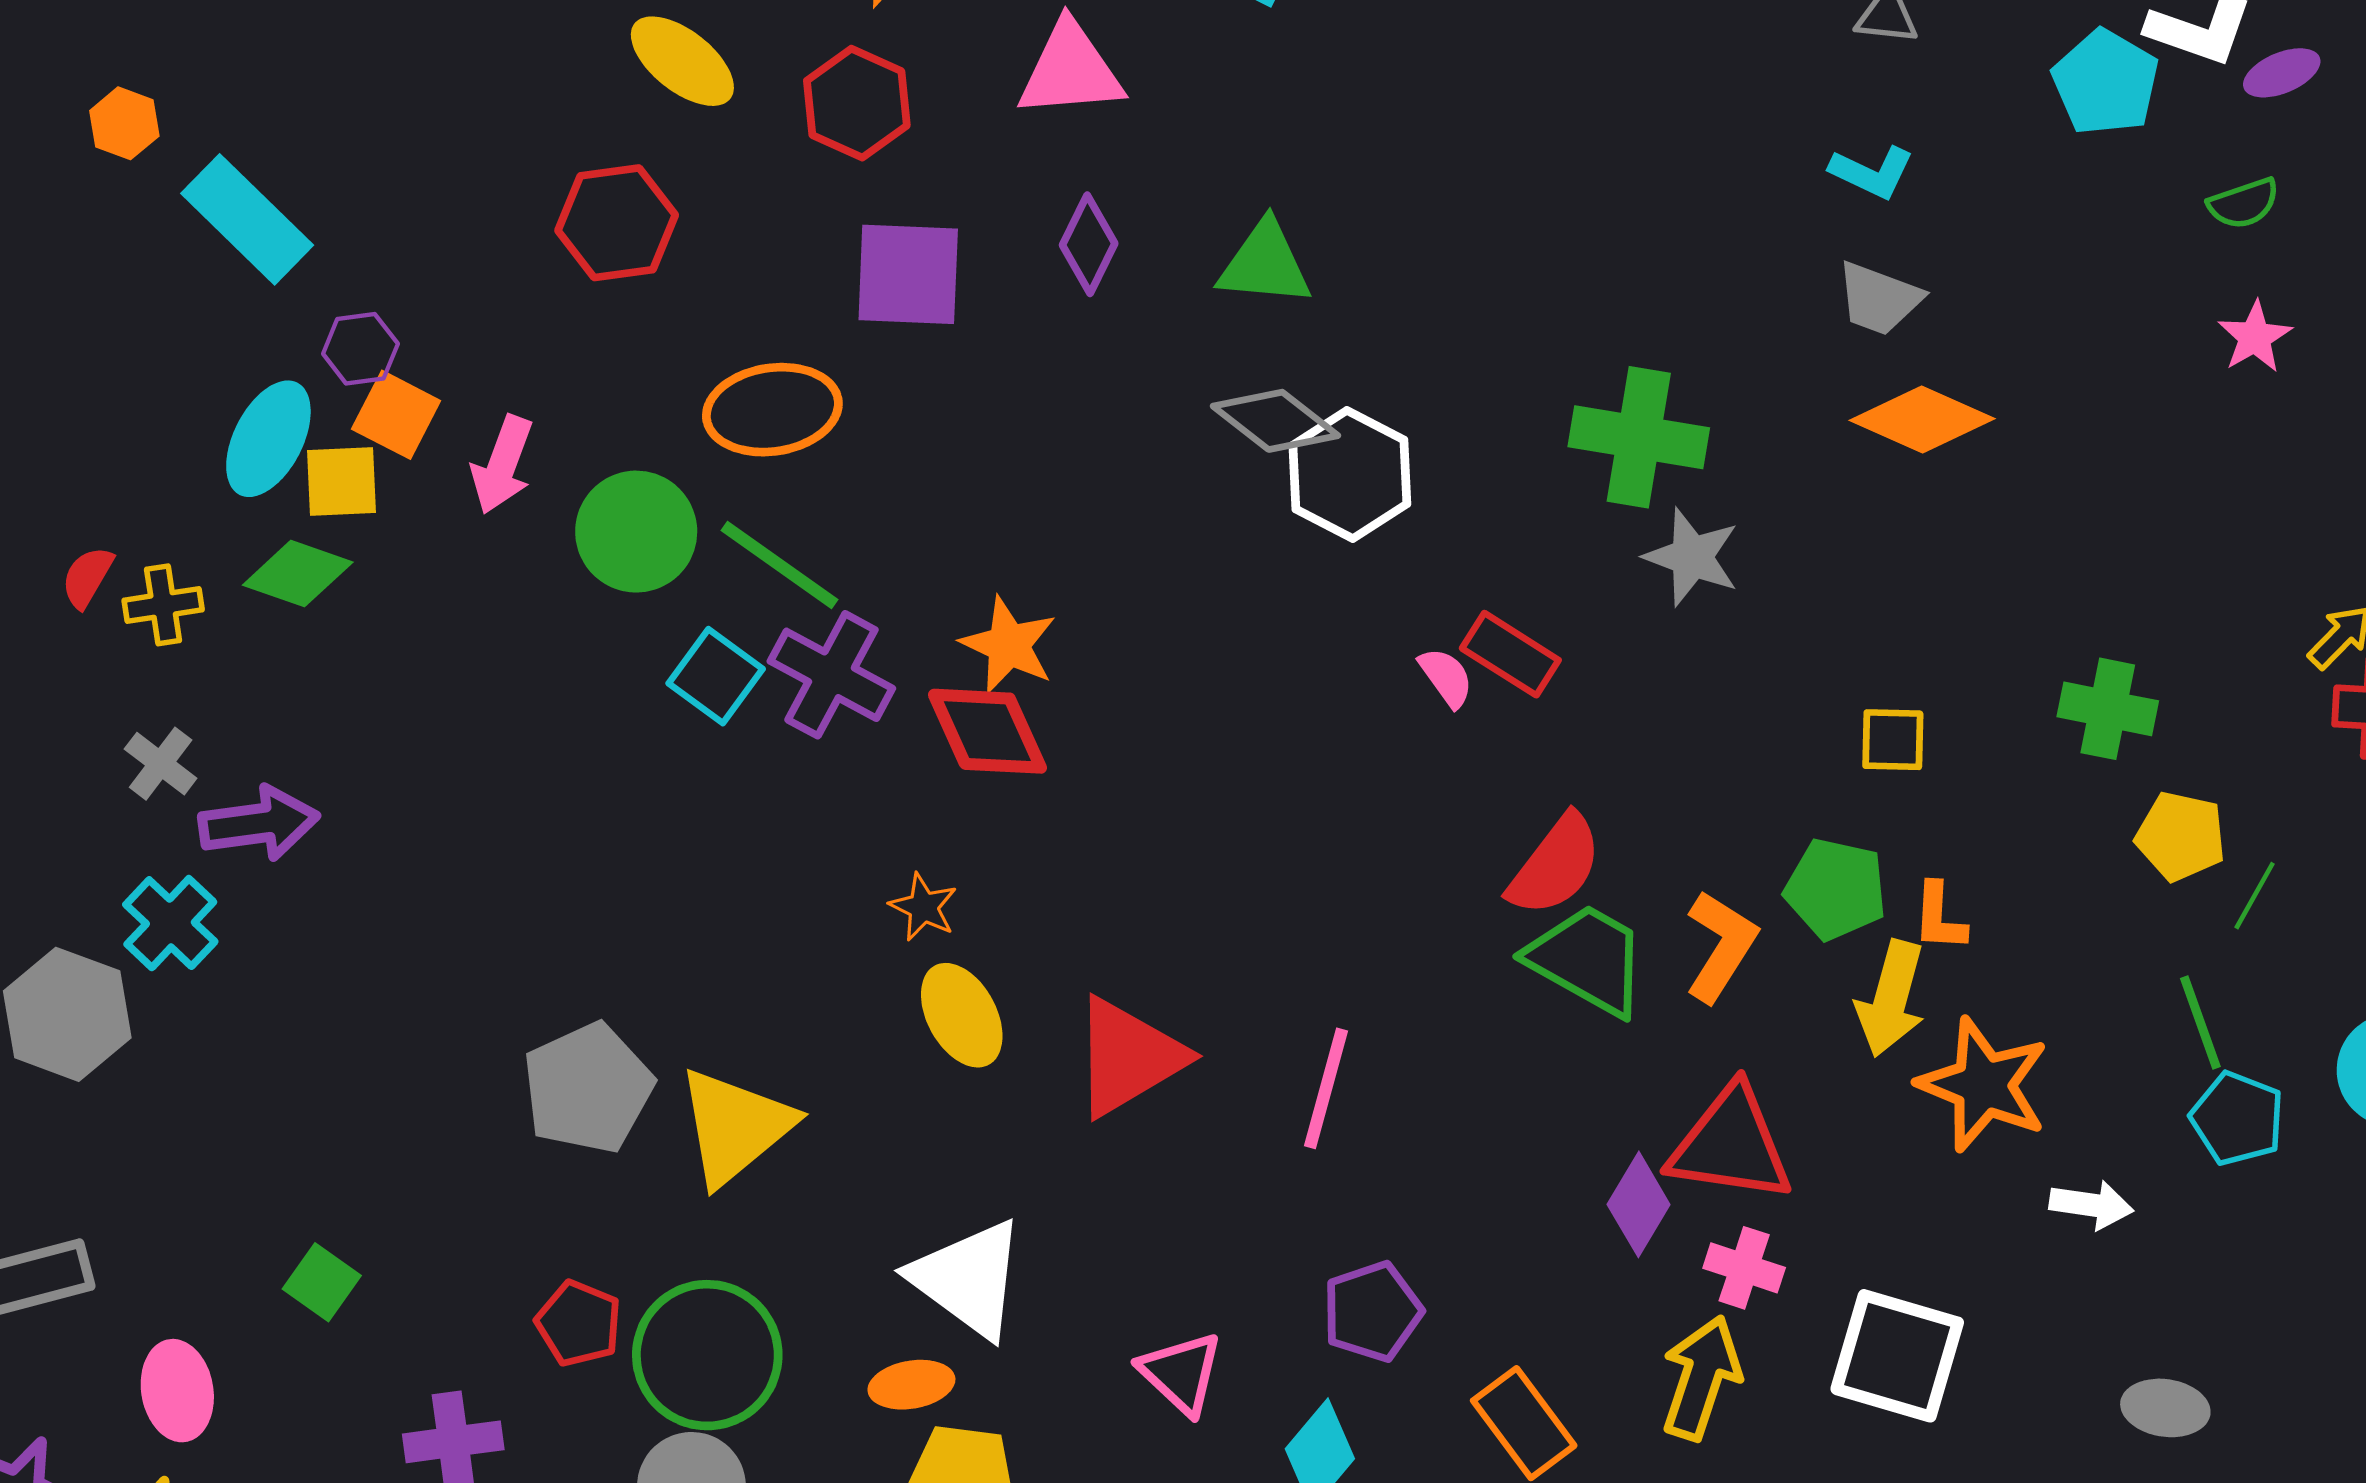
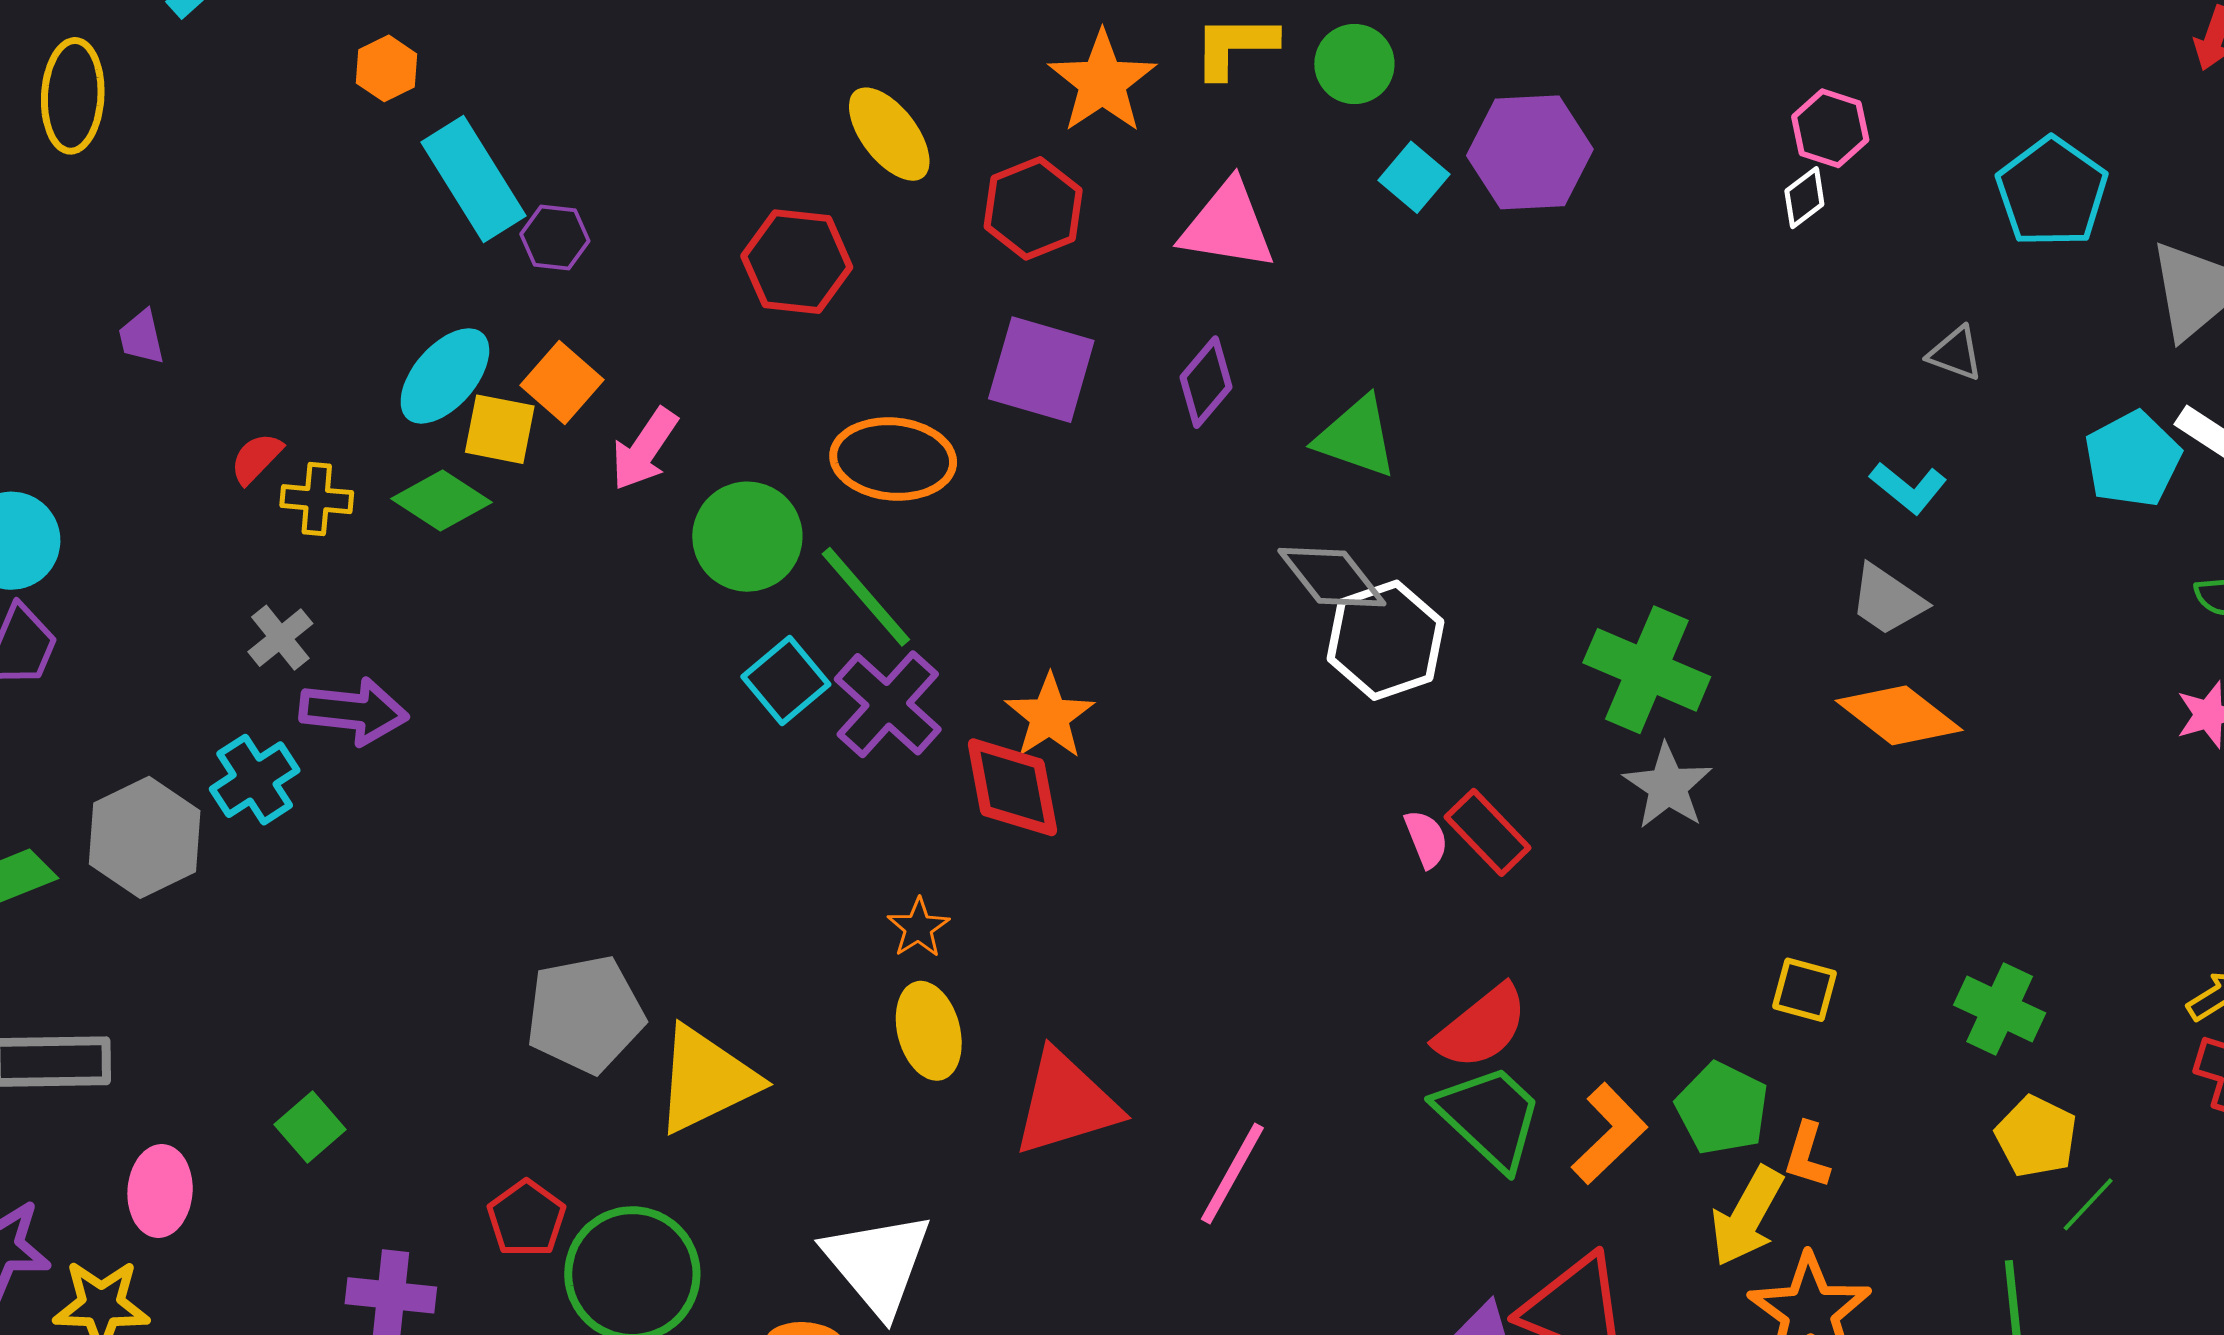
purple hexagon: (360, 349) -> (555, 238), moved

